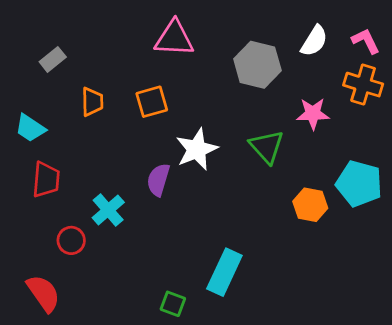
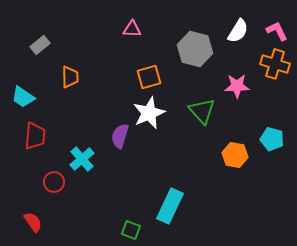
pink triangle: (174, 38) -> (132, 29), size x0.6
orange square: (152, 102) -> (149, 77), moved
cyan pentagon: (359, 184) -> (272, 139), size x0.7
red semicircle: (43, 293) -> (33, 222), size x0.7

